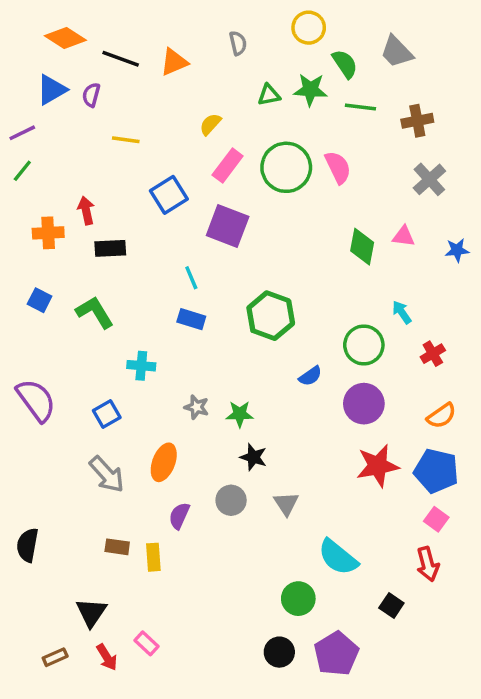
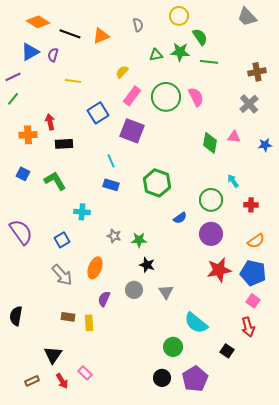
gray trapezoid: (397, 52) -> (247, 17), moved
brown cross: (417, 121) -> (257, 72), moved
red cross: (433, 354) -> (251, 205), turned 32

